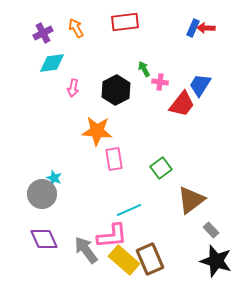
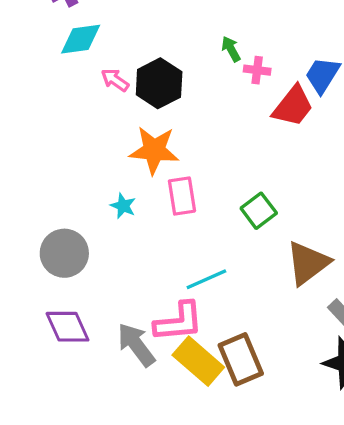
pink arrow: (73, 88) -> (115, 80), turned 114
black hexagon: (116, 90) -> (159, 83), moved
cyan star: (54, 178) -> (123, 206), moved

